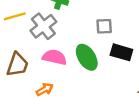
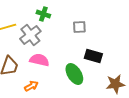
gray square: (104, 26) -> (79, 27), moved
green ellipse: (87, 57) -> (74, 74), moved

